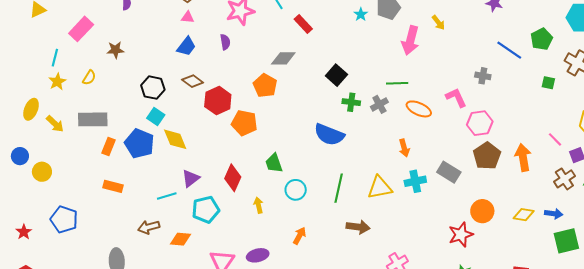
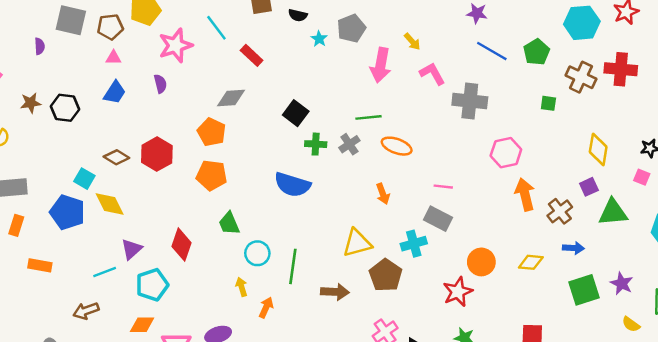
blue line: (509, 50) -> (492, 51), moved
gray cross: (483, 76) -> (470, 101), size x1.8
brown diamond: (193, 81) -> (116, 157), moved
black hexagon: (153, 88) -> (65, 108), moved
pink L-shape: (456, 98) -> (432, 74), moved
orange pentagon: (244, 123) -> (212, 175), moved
pink hexagon: (480, 123) -> (506, 153), moved
pink line: (555, 139) -> (443, 187), moved, turned -35
orange rectangle: (109, 146) -> (16, 225), moved
brown pentagon: (487, 156) -> (386, 275), moved
brown cross: (564, 179) -> (560, 211), moved
cyan cross: (415, 181) -> (414, 244), moved
green line: (339, 188) -> (293, 266), moved
yellow arrow: (259, 205) -> (242, 287), moved
blue arrow: (554, 214) -> (573, 248), moved
orange diamond: (180, 239) -> (142, 325), moved

